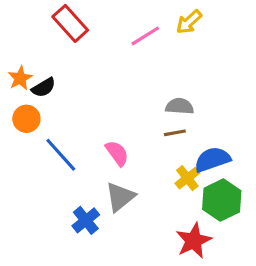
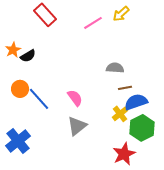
orange circle: (26, 119) -> (20, 89), moved
brown line: (175, 133) -> (125, 88), moved
blue cross: (86, 220) -> (18, 141), moved, size x1.4

